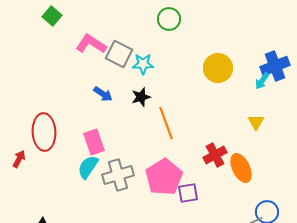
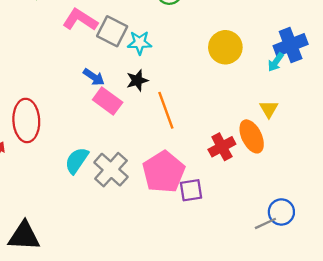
pink rectangle: (94, 142) -> (108, 101), moved, turned -35
orange ellipse: (241, 168) -> (252, 136), moved
gray cross: (118, 175) -> (111, 170), turned -32

